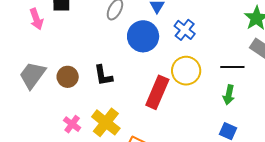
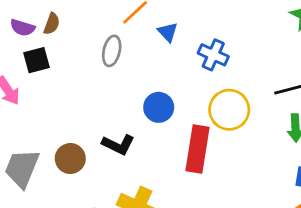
blue circle: (143, 36) -> (159, 107), moved, size x0.7
black L-shape: (103, 75) -> (118, 145), turned -40

